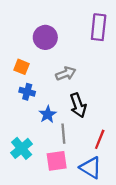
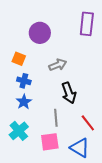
blue star: (48, 114) -> (24, 102), moved
red line: (100, 139) -> (88, 123), turned -60

